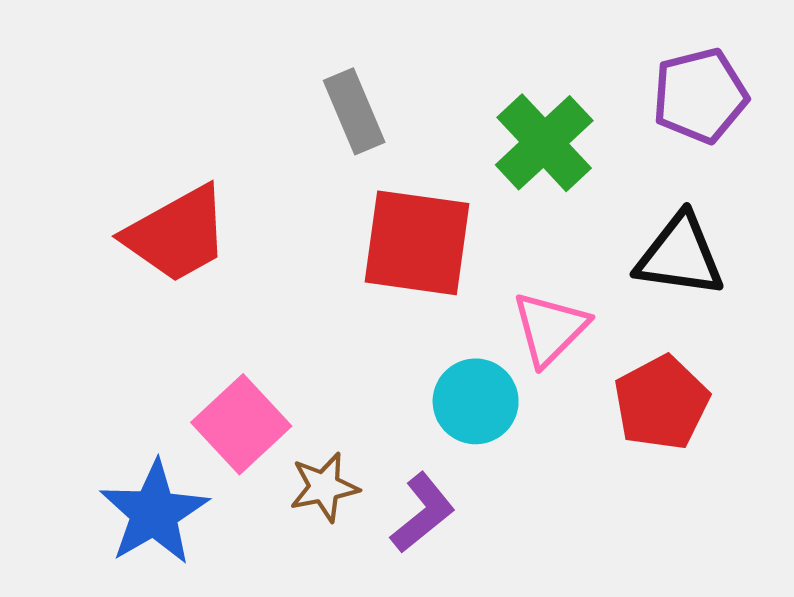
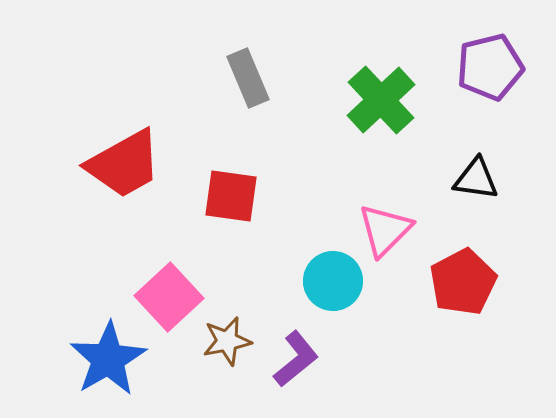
red square: (417, 243) -> (231, 196), moved, size x0.7
black triangle: (680, 256) -> (476, 179), size x0.7

